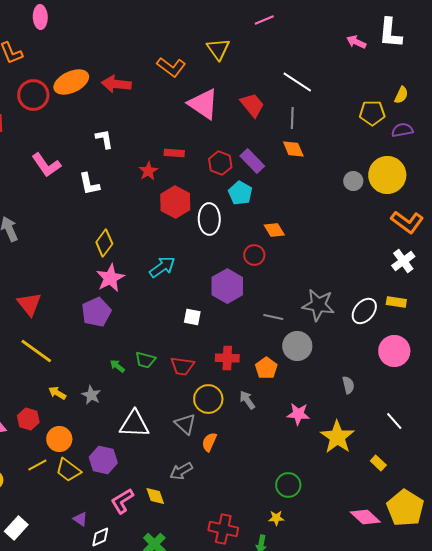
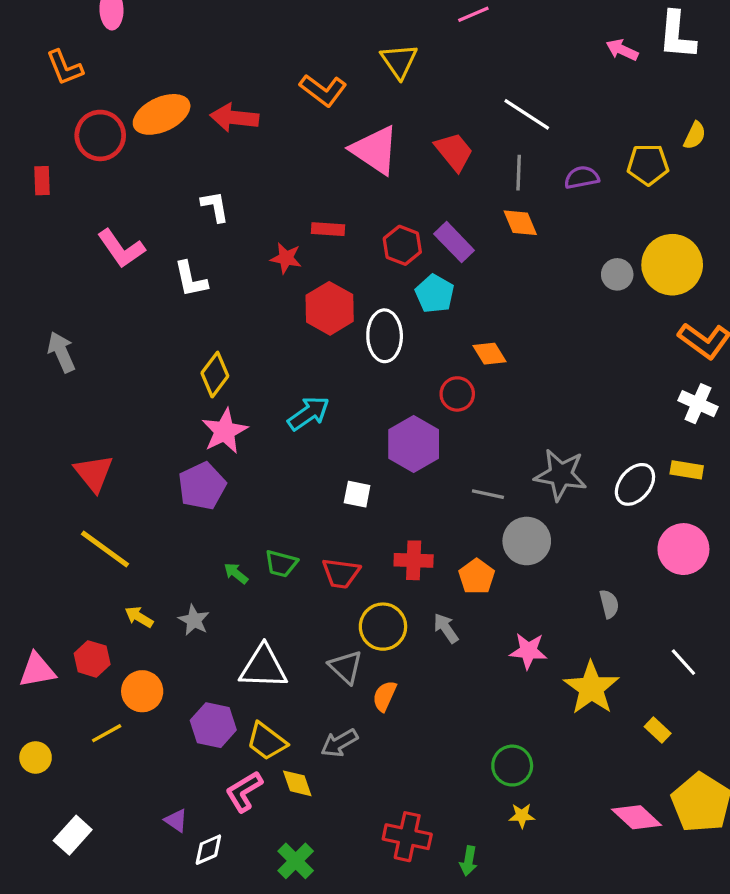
purple semicircle: (402, 130) -> (582, 177), moved
red star: (148, 171) -> (286, 258), turned -30
white cross: (403, 261) -> (698, 404), turned -30
yellow trapezoid: (68, 470) -> (267, 741), moved
yellow star: (276, 518) -> (522, 816), moved

